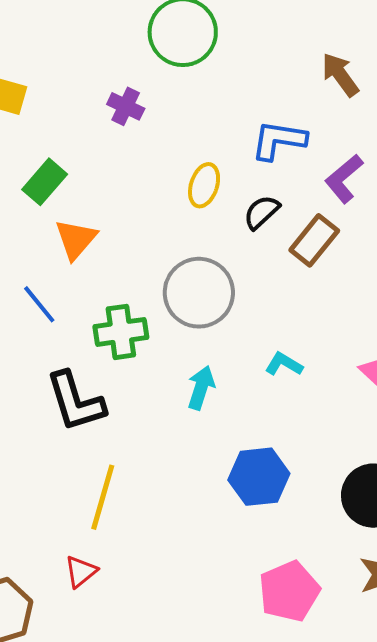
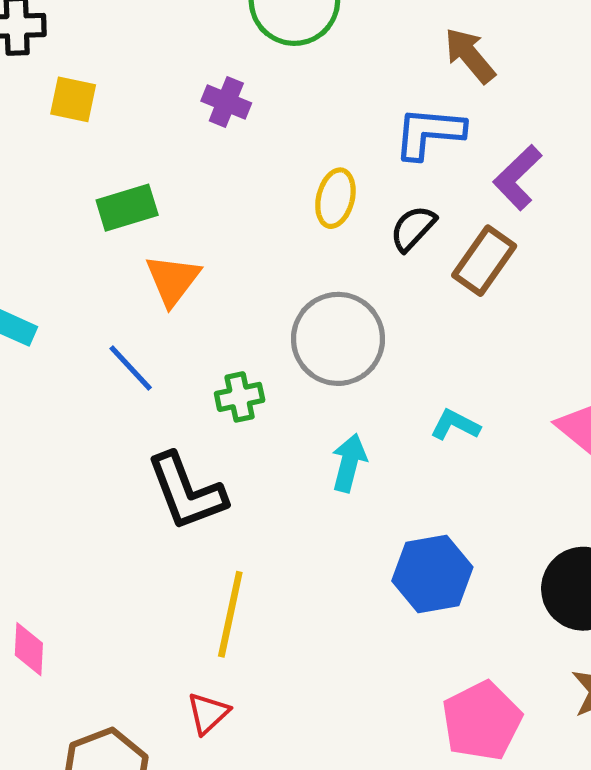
brown arrow: (340, 75) -> (470, 55), moved
green rectangle: (45, 182) -> (127, 208), turned 36
green cross: (121, 332) -> (240, 397), size x0.7

